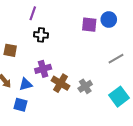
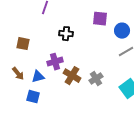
blue circle: (109, 20) -> (122, 31), moved
black cross: (41, 35) -> (66, 34), moved

